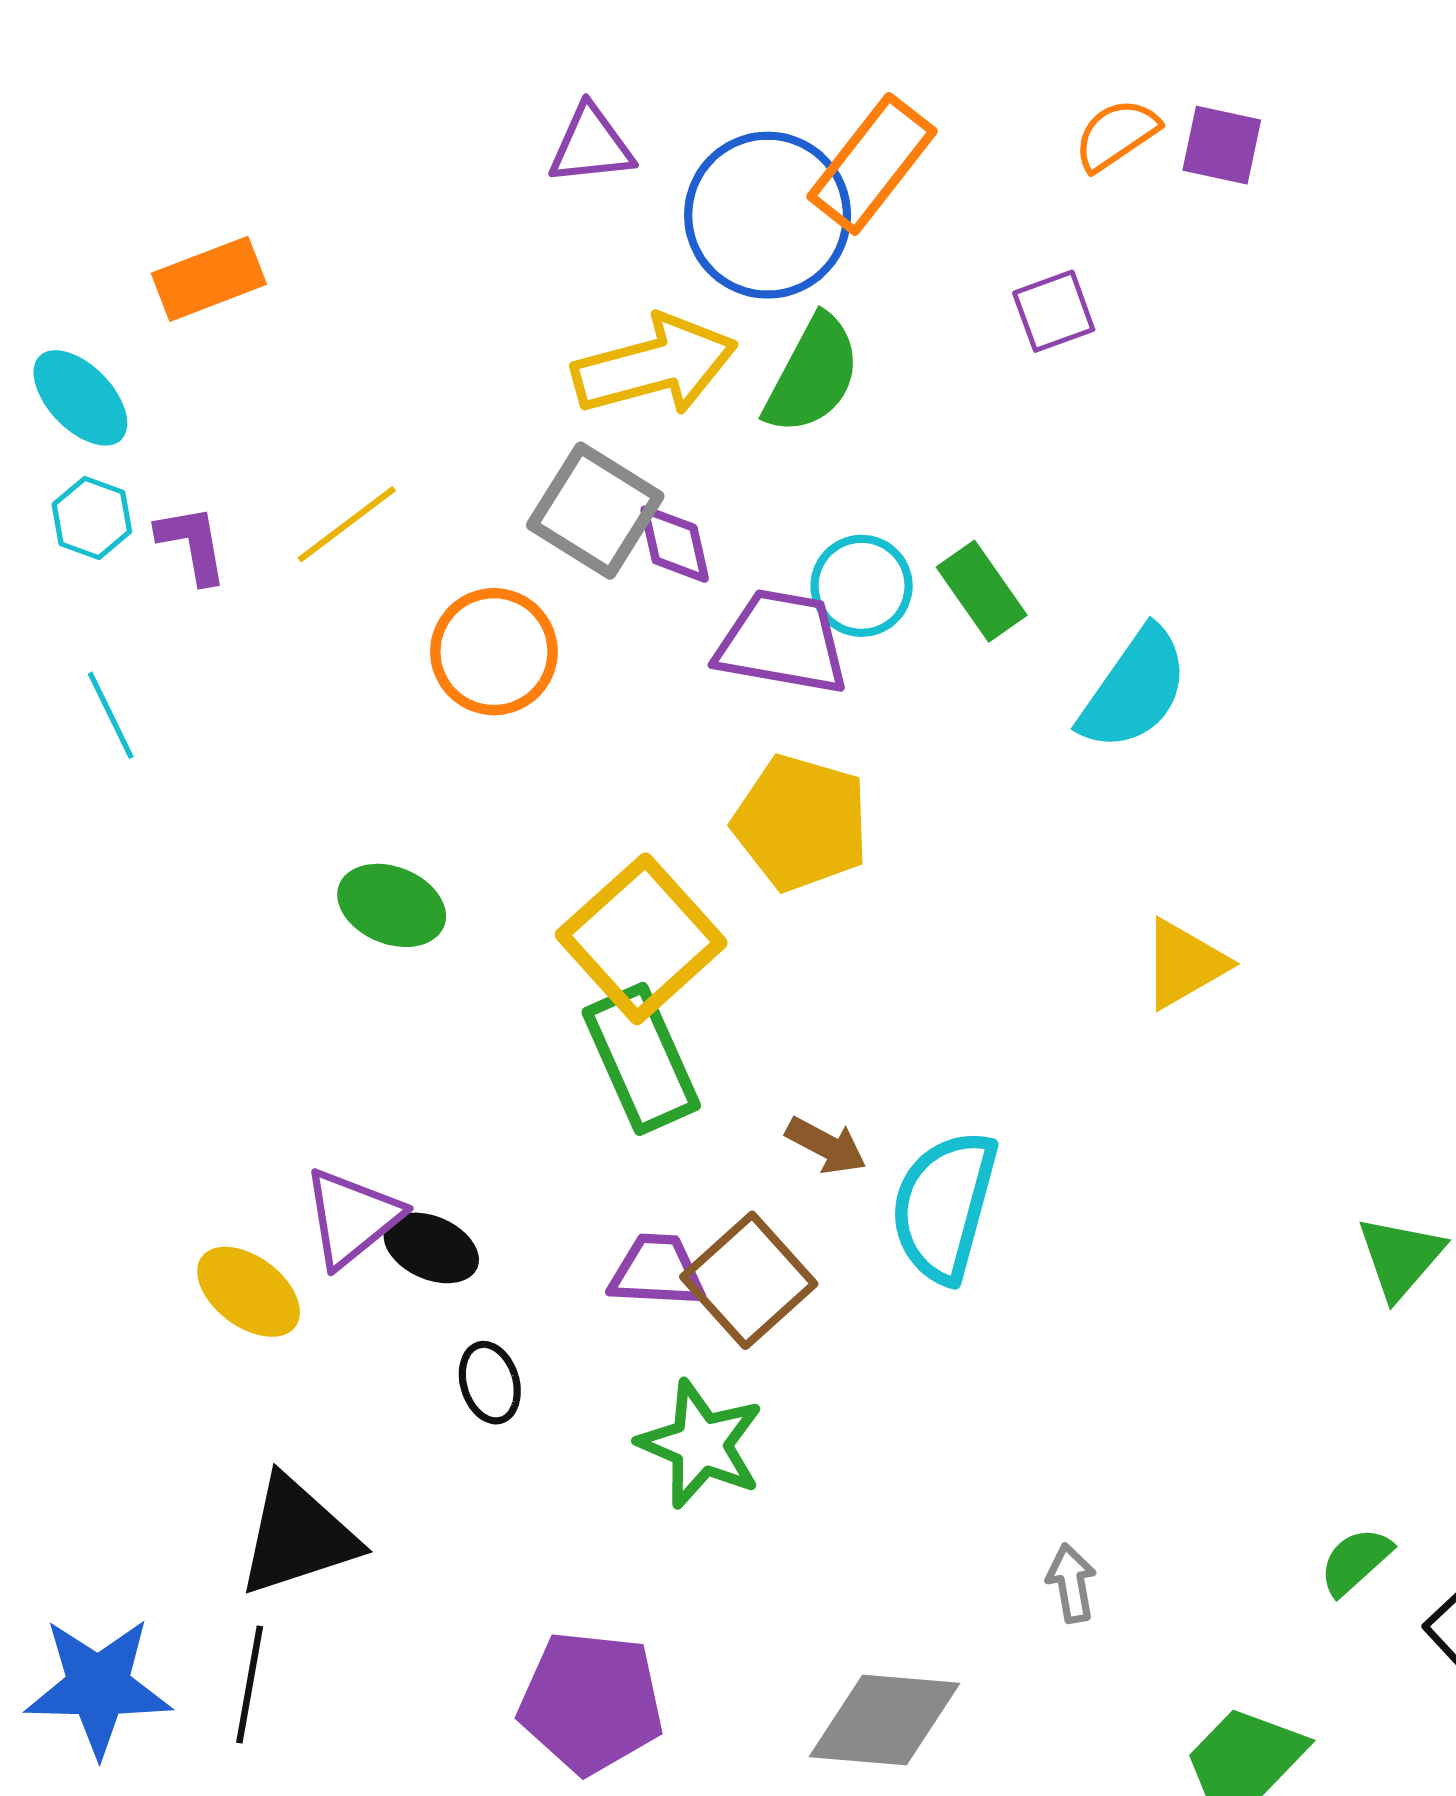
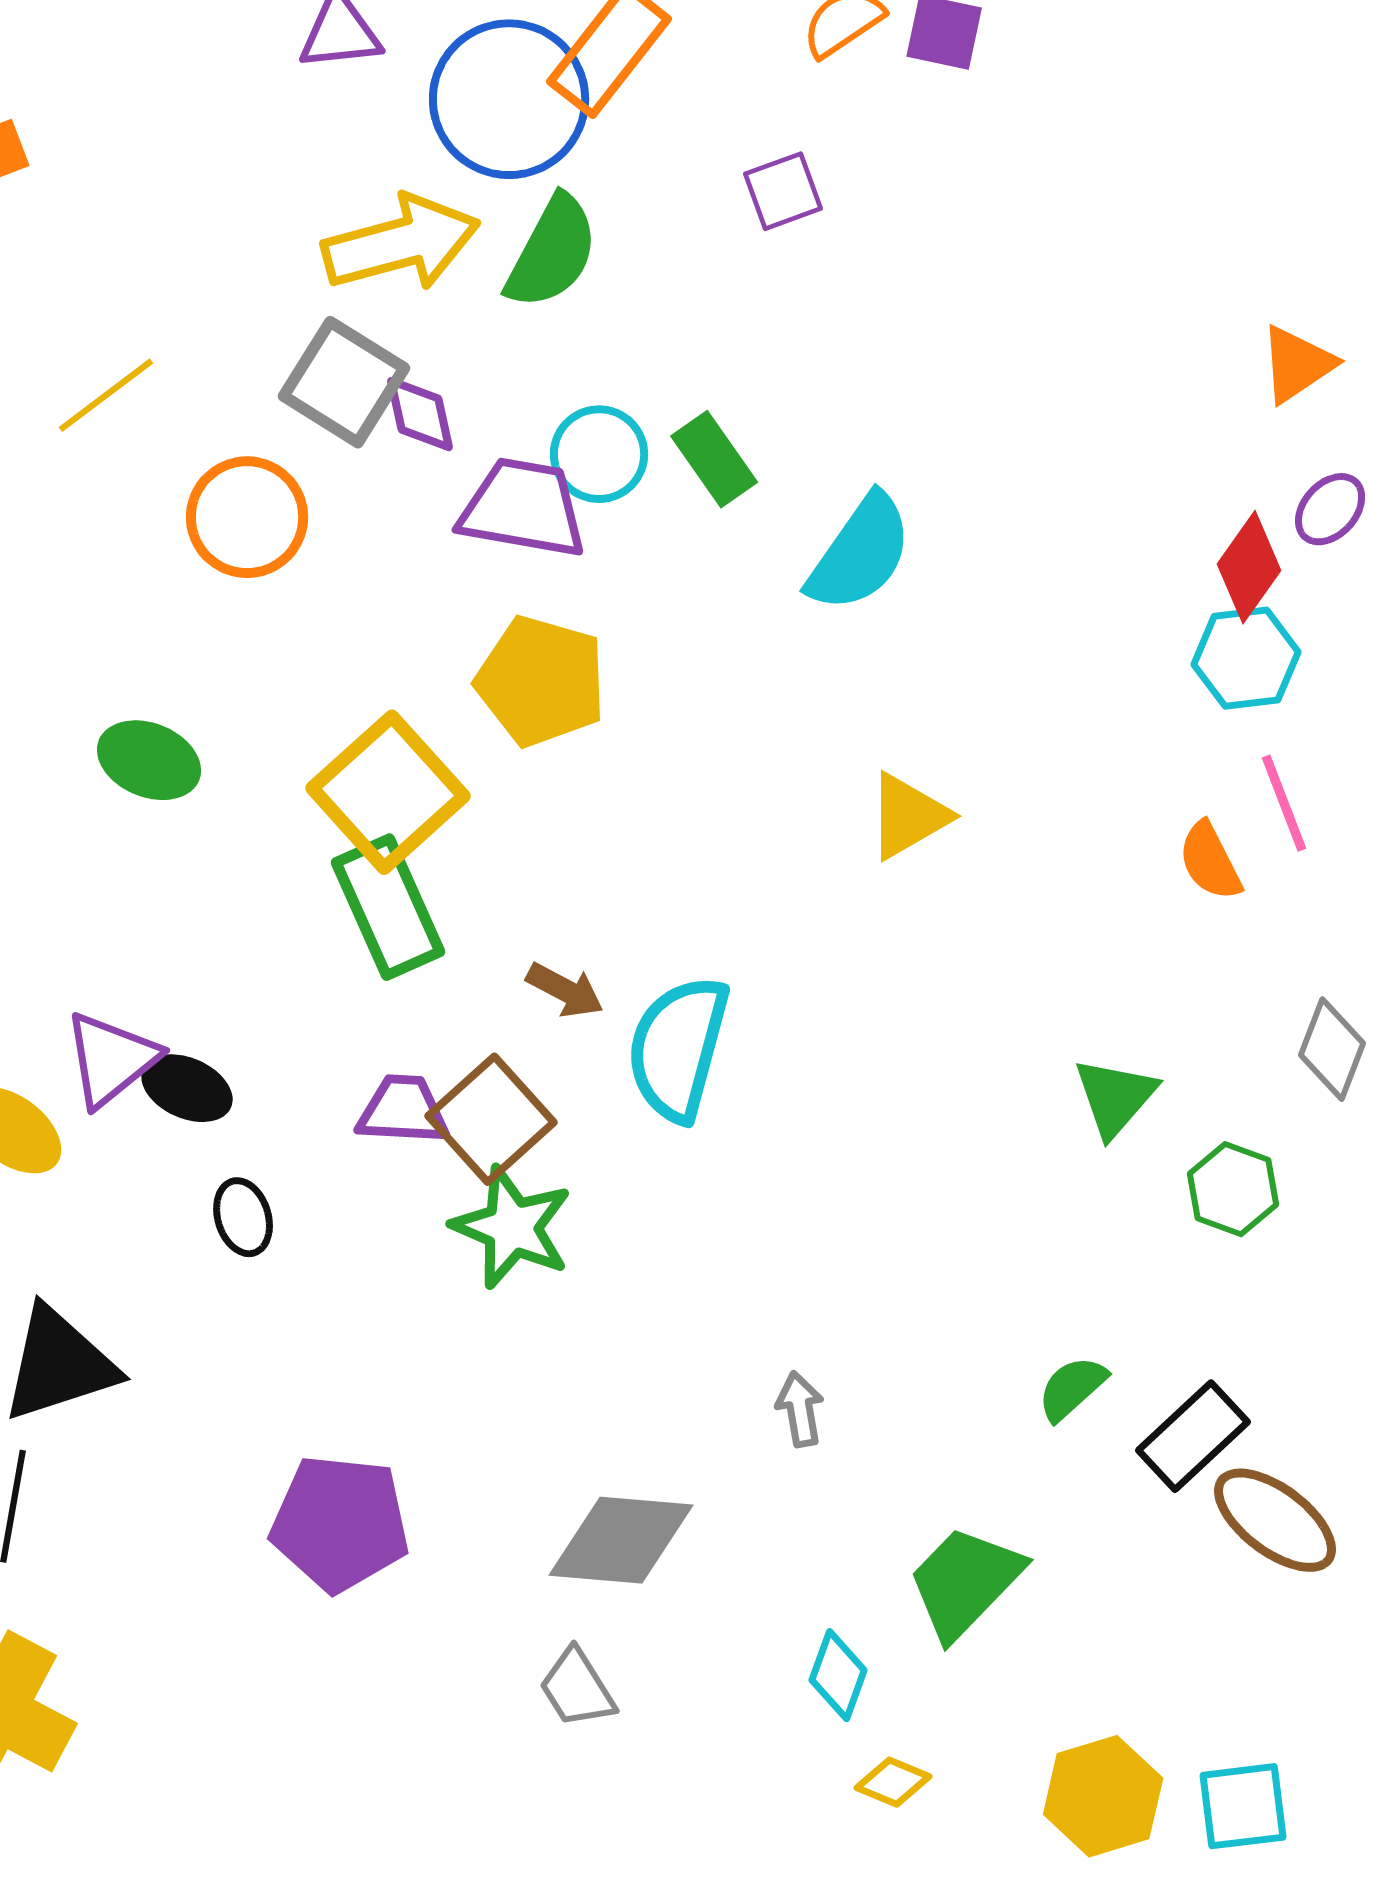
green star: (701, 1444) -> (512, 1227), moved

